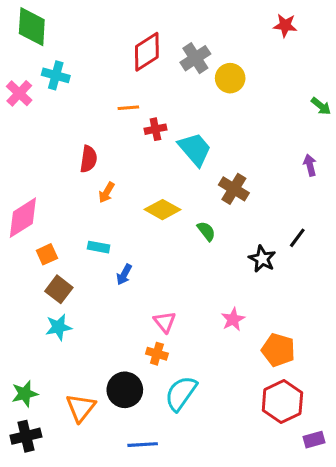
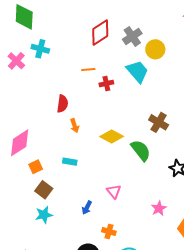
cyan trapezoid: (195, 149) -> (137, 71), moved
orange arrow: (106, 193) -> (75, 126), turned -48
green semicircle: (206, 231) -> (141, 150), size x1.6
blue arrow: (124, 275) -> (87, 208), moved
pink triangle: (165, 322) -> (114, 191), moved

